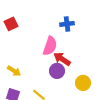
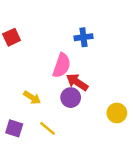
yellow arrow: (14, 71) -> (32, 98), moved
yellow circle: (83, 83) -> (117, 113), moved

